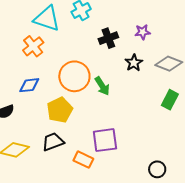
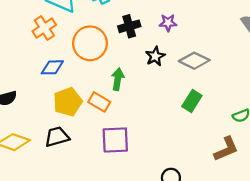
orange circle: (74, 76) -> (90, 43), moved
blue diamond: (29, 85) -> (52, 67), moved
green arrow: (102, 86) -> (118, 79), turned -144
orange rectangle: (83, 160) -> (99, 102), moved

